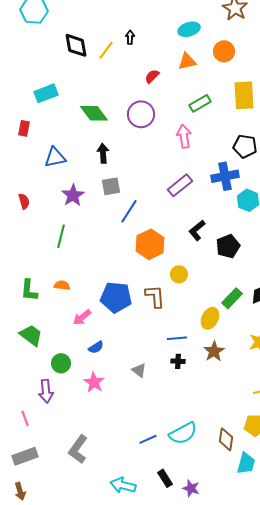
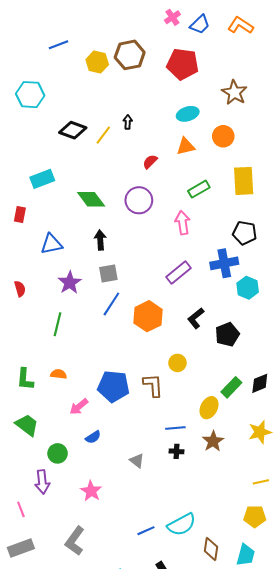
black diamond: (76, 45) -> (73, 130), turned -60
blue line: (129, 211) -> (111, 304), moved
orange hexagon: (150, 244) -> (148, 316), moved
pink star: (94, 382) -> (91, 491), moved
brown diamond: (226, 439) -> (211, 549), moved

